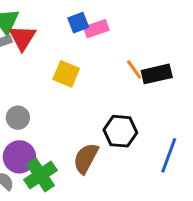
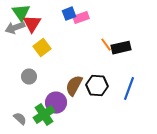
yellow square: (66, 74) -> (42, 48), moved, turned 30
blue line: (169, 155) -> (129, 89), moved
purple circle: (19, 157) -> (56, 103), moved
brown semicircle: (86, 158) -> (74, 86), moved

